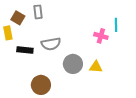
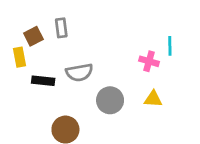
brown square: (18, 18) -> (33, 36), turned 32
yellow triangle: (96, 67) -> (153, 99), moved

